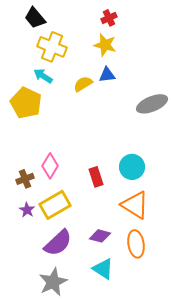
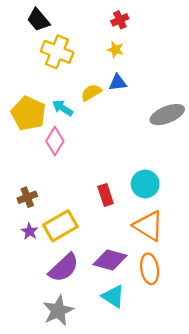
yellow star: (105, 45) -> (115, 50), size x0.7
cyan arrow: (43, 76) -> (63, 108), moved
pink diamond: (50, 166) -> (55, 141), moved
purple diamond: (100, 236) -> (110, 260), size x1.4

